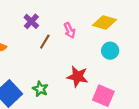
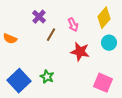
yellow diamond: (105, 23) -> (104, 18), turned -65
red star: (77, 77) -> (80, 52), moved

